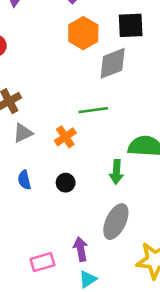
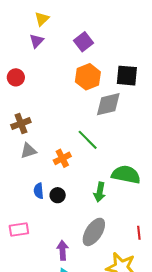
green line: (93, 110) -> (88, 140), turned 45
blue semicircle: (24, 180) -> (39, 191), moved
pink rectangle: (42, 262) -> (19, 229), moved

